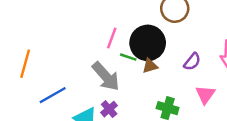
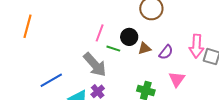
black circle: (148, 43) -> (129, 37), size x0.6
orange line: (25, 64) -> (28, 26), moved
brown triangle: (150, 66) -> (144, 48), moved

